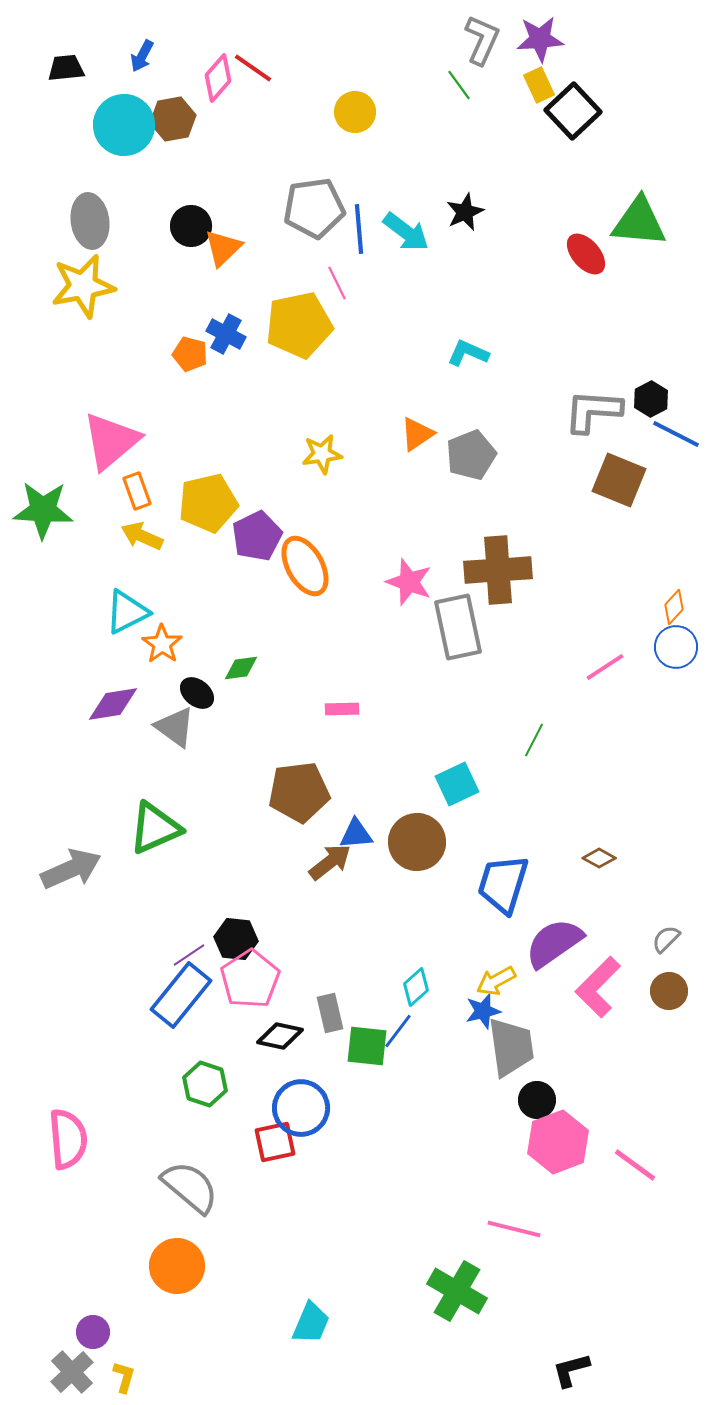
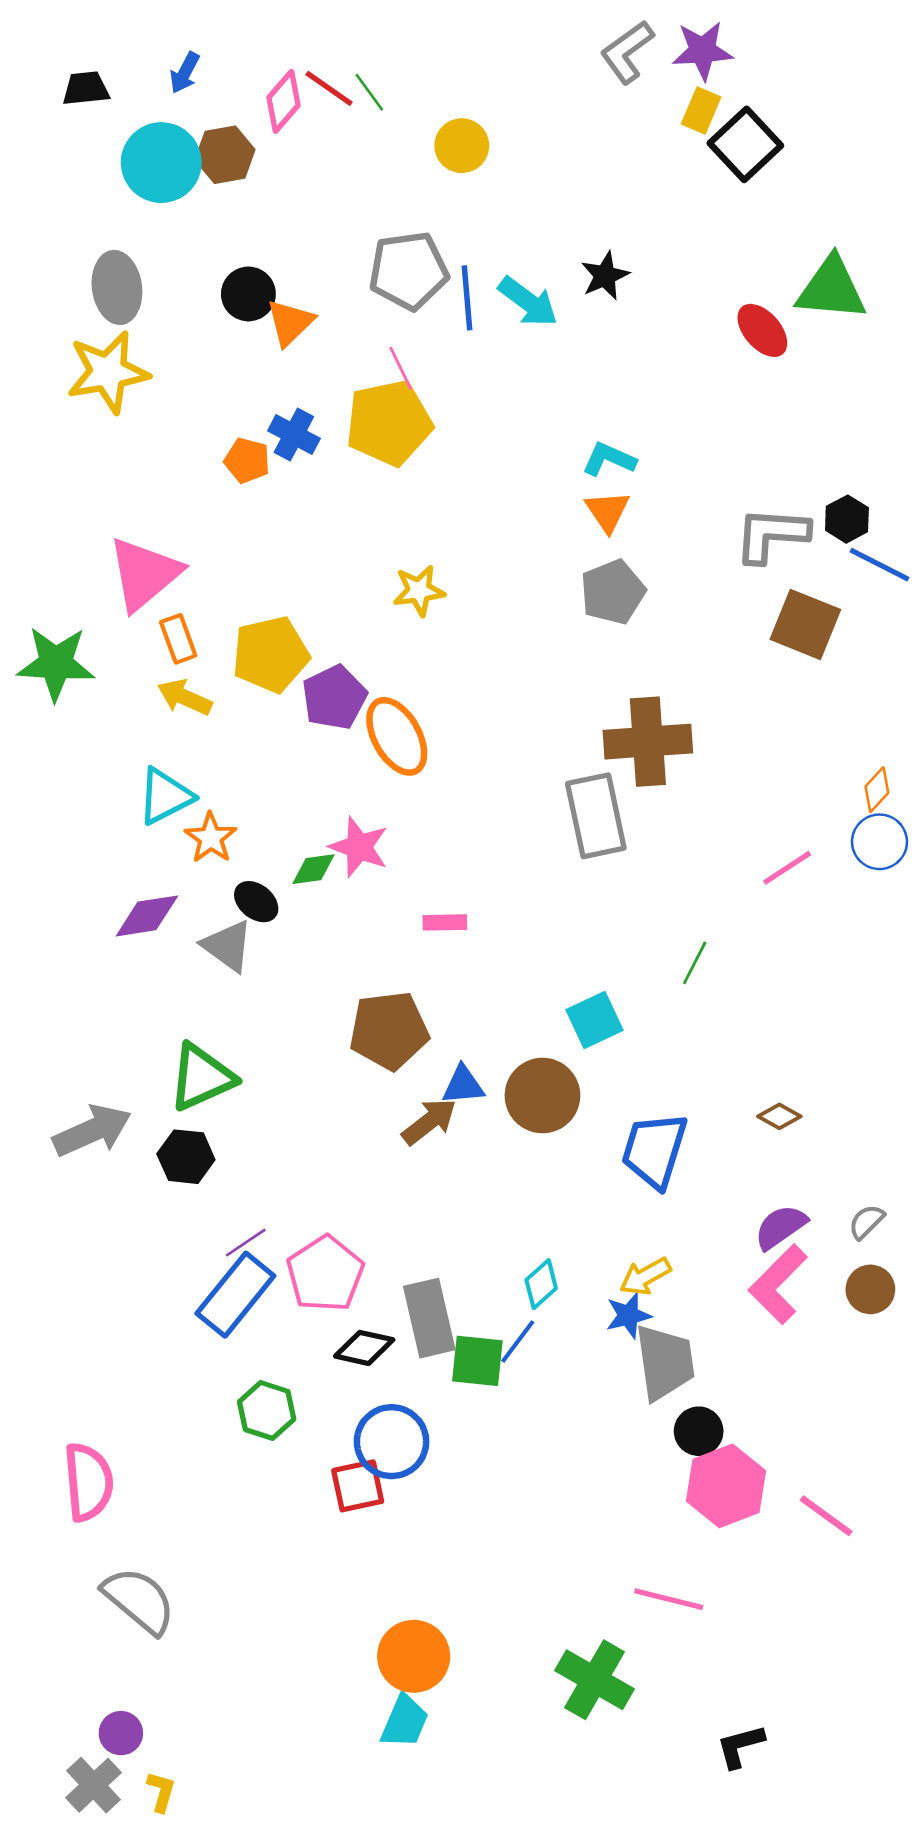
gray L-shape: (482, 40) -> (627, 52), turned -150
green line: (459, 85) -> (369, 92), moved
yellow rectangle: (539, 85) -> (701, 111), turned 48
pink line: (337, 283) -> (401, 368), moved
orange triangle: (417, 434) -> (608, 511), moved, turned -30
pink star: (409, 582) -> (359, 847), moved
black hexagon: (236, 939) -> (186, 1157), moved
purple semicircle: (554, 943) -> (781, 1227), moved, size x0.7
gray rectangle: (330, 1013) -> (429, 1318), size x1.5
gray semicircle: (190, 1187) -> (139, 1600), moved
orange circle: (177, 1266) -> (414, 1656), moved
black L-shape: (571, 1370) -> (740, 1746), moved

